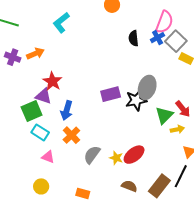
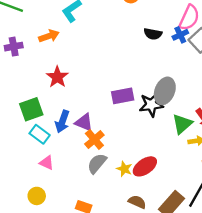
black semicircle: (134, 38) -> (153, 34), turned -77
orange arrow: (35, 54) -> (49, 36), moved
purple cross: (13, 57) -> (14, 47), turned -35
purple triangle: (44, 96) -> (84, 122), moved
blue arrow: (67, 110) -> (62, 121), moved
orange cross: (71, 135) -> (94, 139), moved

